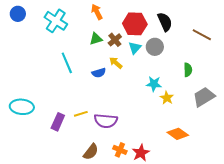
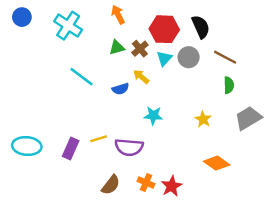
brown line: (202, 35) -> (225, 57), moved
cyan line: (67, 63) -> (82, 77), turned -30
cyan star: (154, 84) -> (153, 116), moved
cyan ellipse: (22, 107) -> (27, 146), moved

